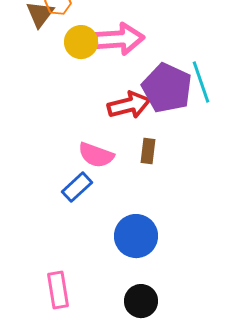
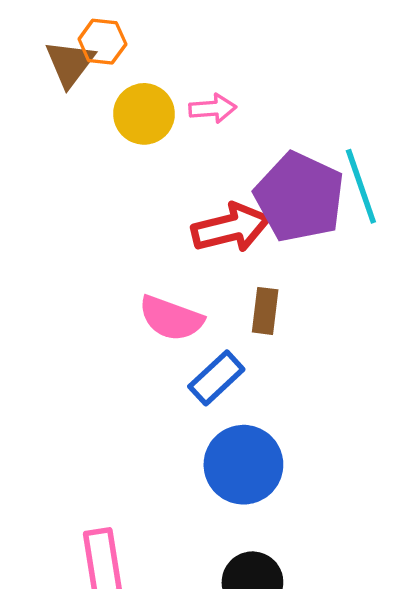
pink arrow: (119, 39) -> (213, 108), size x0.5
blue rectangle: (77, 187) -> (216, 378), moved

